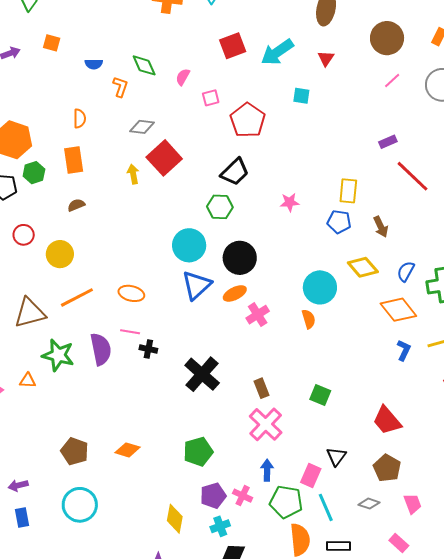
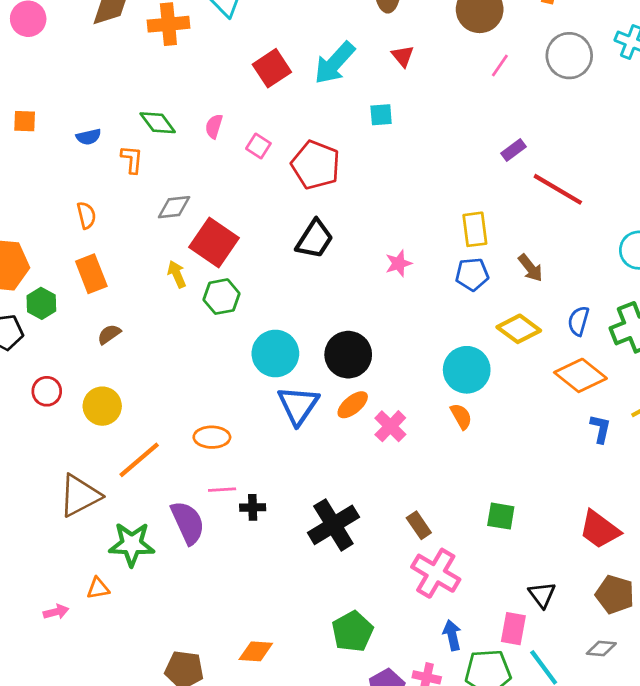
pink square: (211, 98) -> (258, 146), turned -30
green hexagon: (220, 207) -> (221, 297), moved
black cross: (202, 374) -> (333, 525), turned 30

